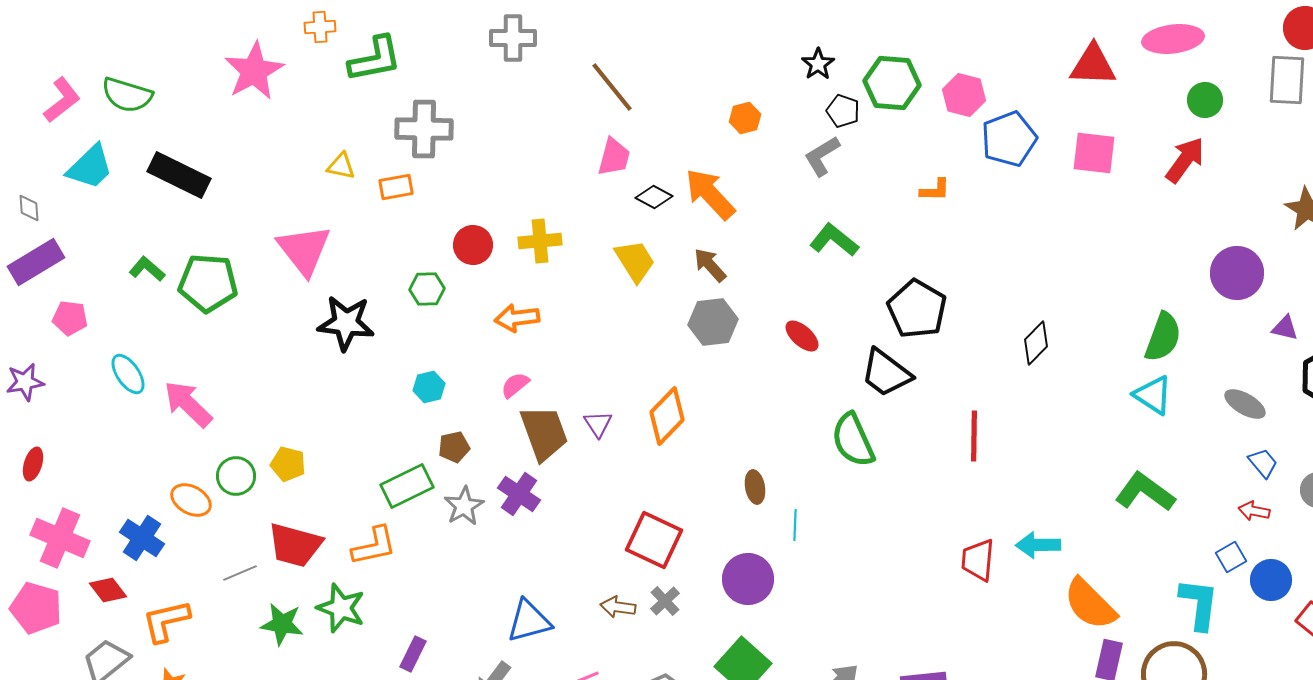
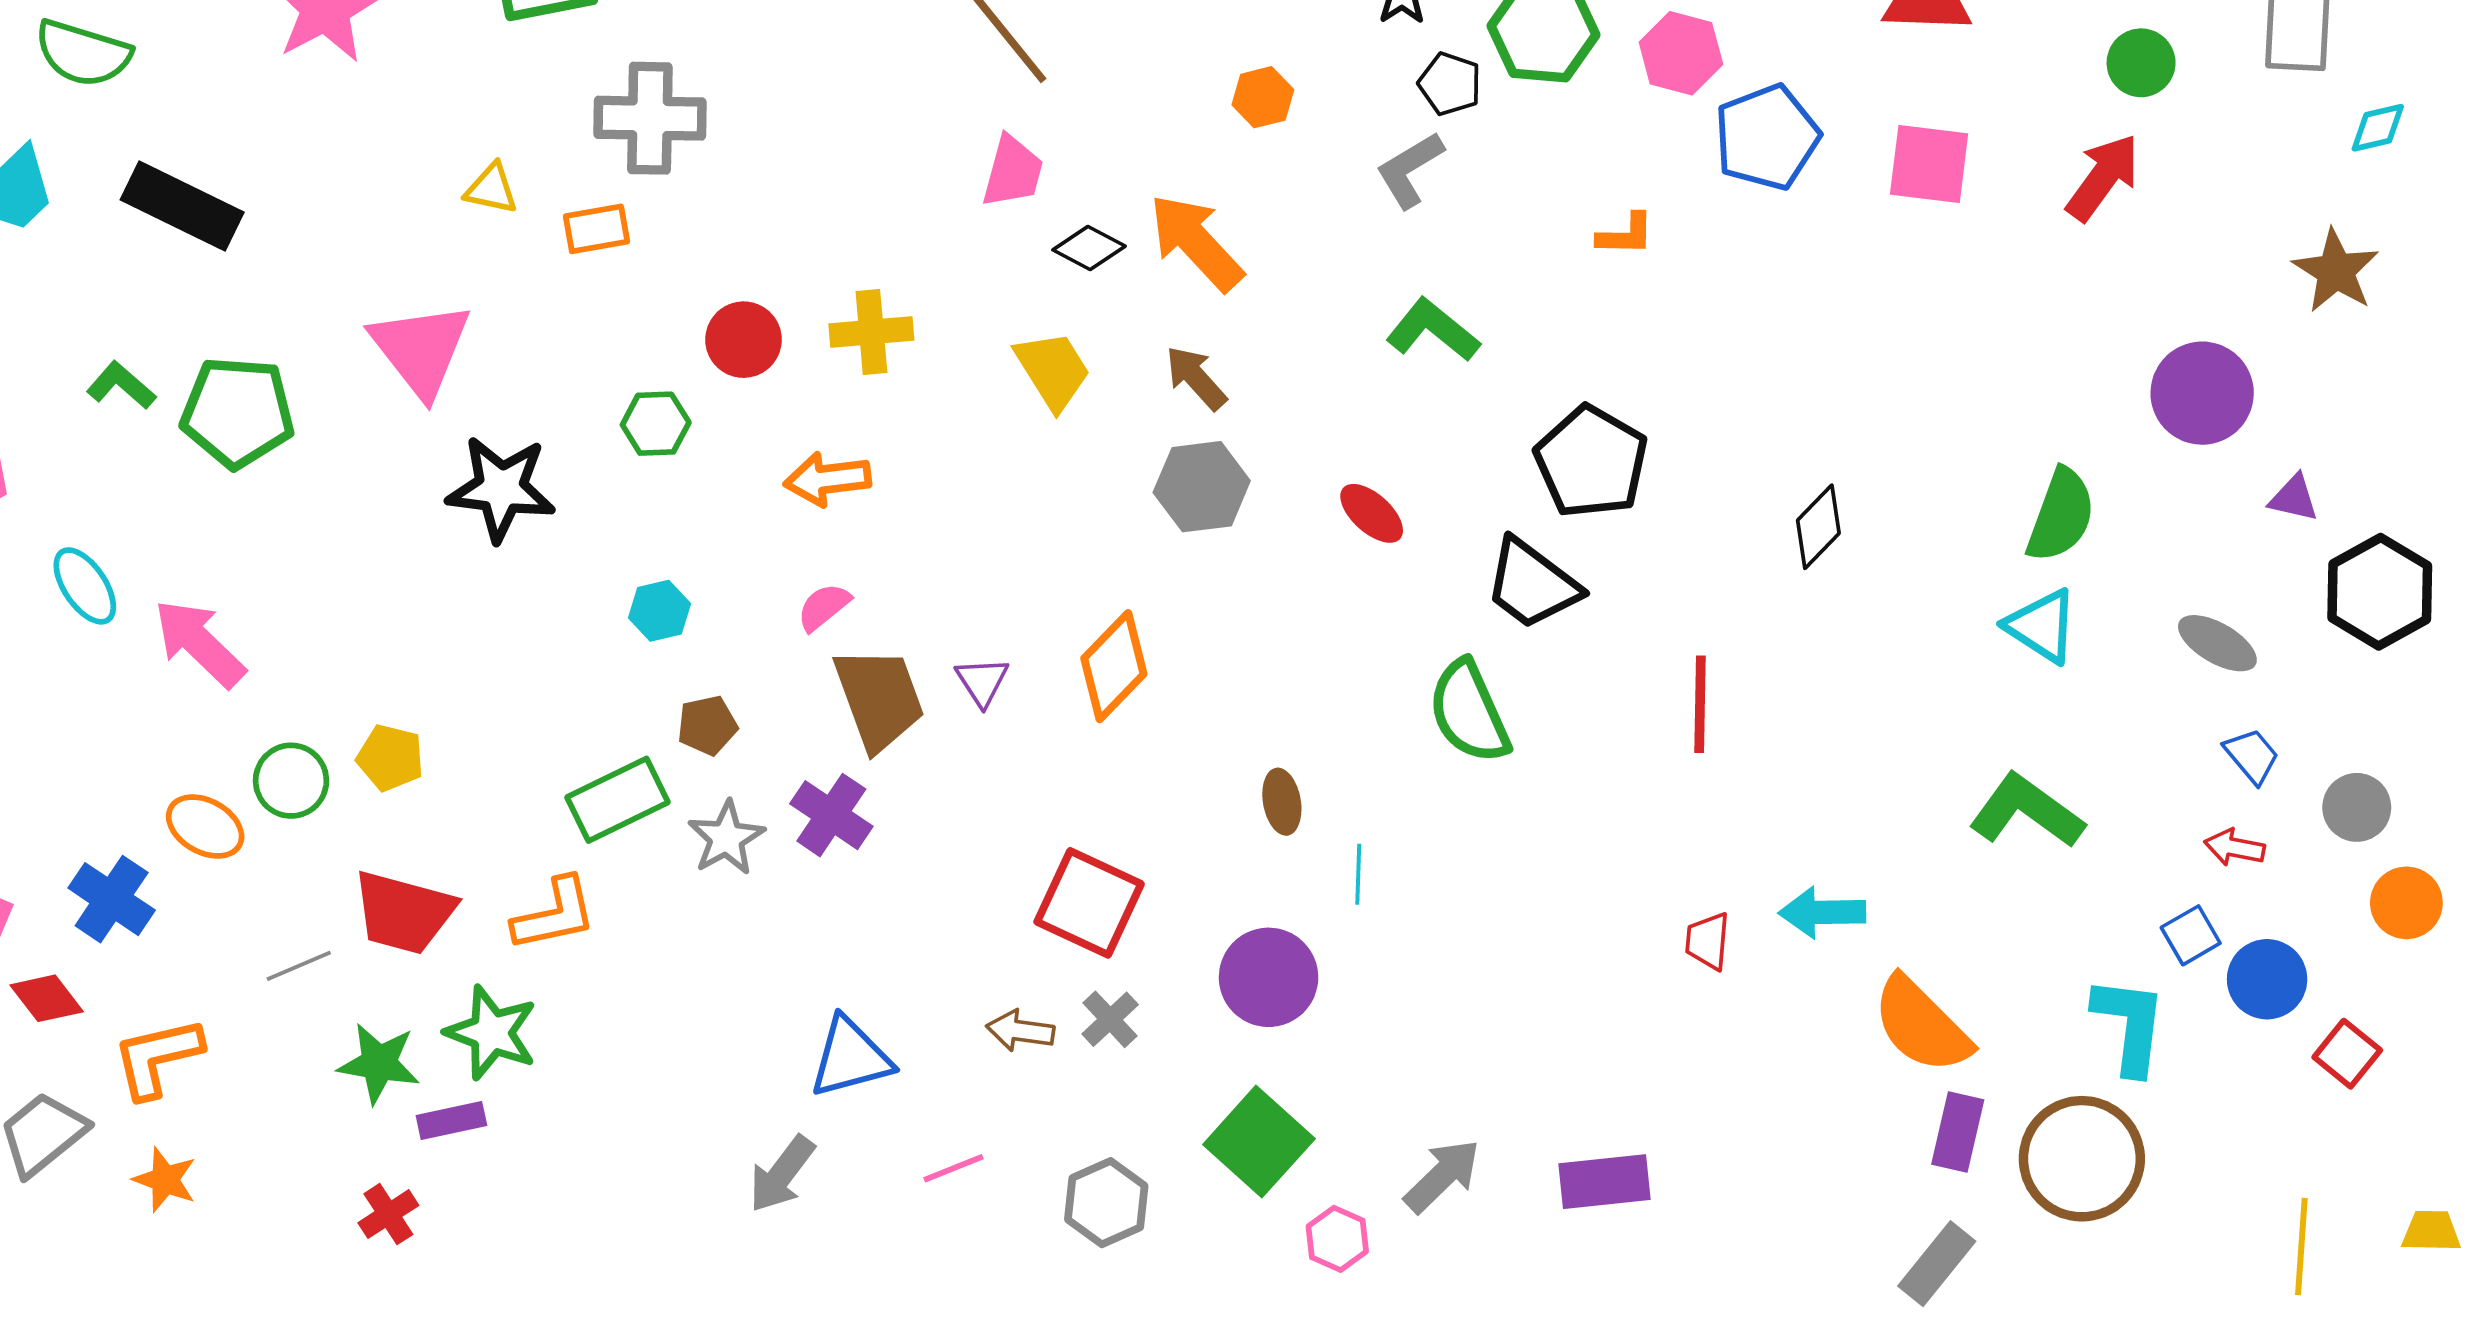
red trapezoid: (978, 560) -> (1708, 941), size x0.7
purple rectangle: (413, 654) -> (451, 1121), moved, turned 52

